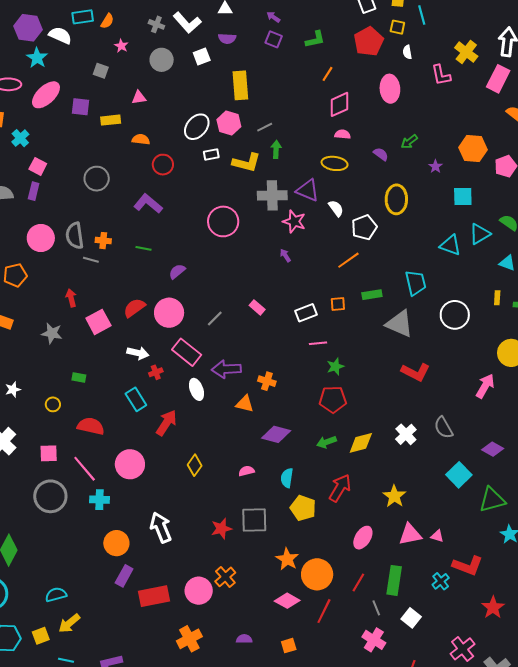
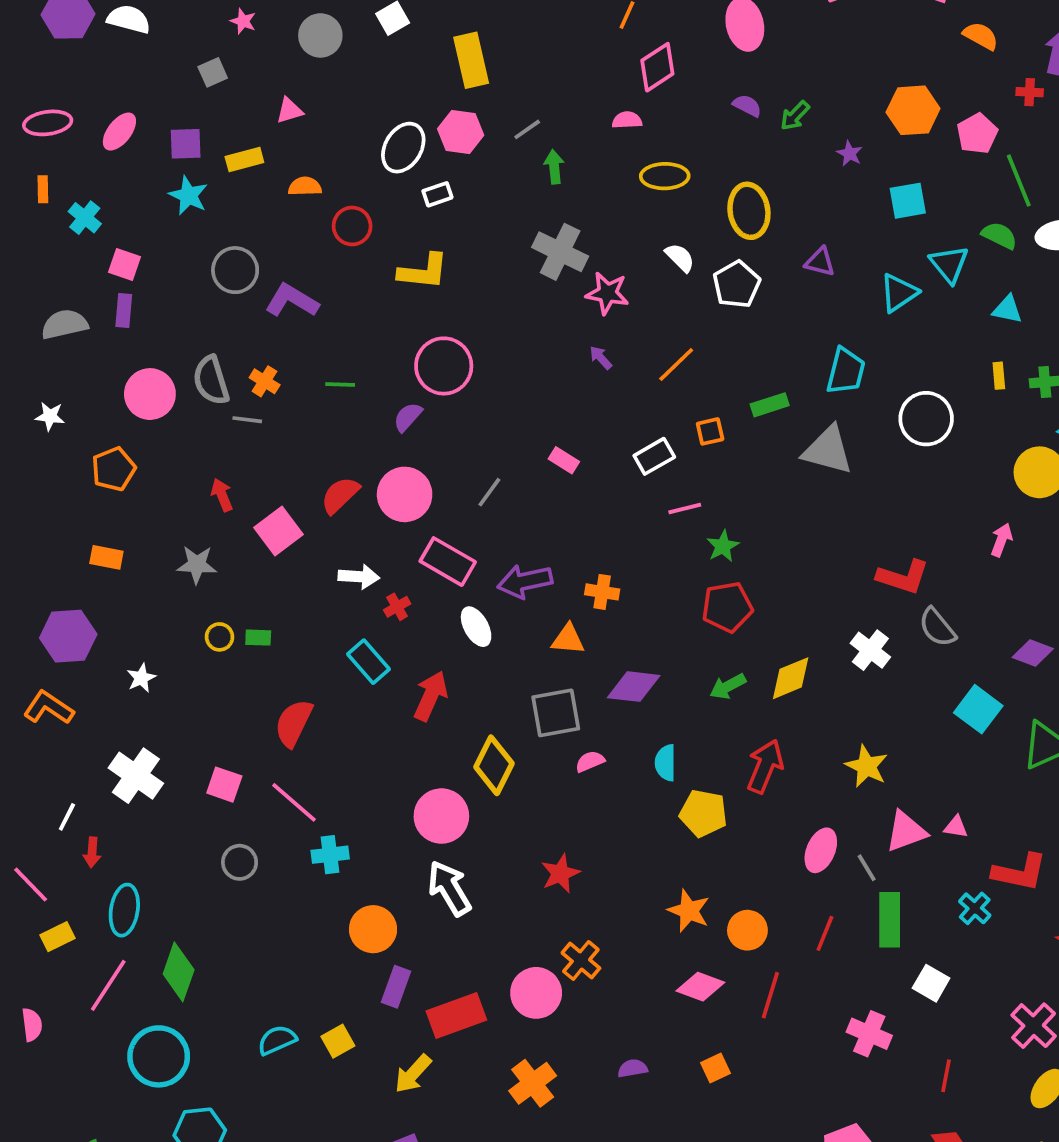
cyan star: (37, 58) -> (188, 195), moved
gray square: (101, 71) -> (213, 72), turned -35
pink ellipse: (46, 95) -> (119, 132), size x0.7
pink semicircle: (343, 134) -> (627, 120), moved
purple semicircle: (381, 154) -> (747, 106), moved
yellow L-shape: (246, 163) -> (423, 272), moved
purple triangle: (308, 190) -> (820, 262), moved, size x0.7
gray cross: (272, 195) -> (560, 252), turned 36
yellow ellipse: (396, 199) -> (749, 211), moved
purple L-shape: (148, 204) -> (292, 301), moved
pink circle: (223, 221) -> (444, 366), moved
cyan triangle: (480, 234) -> (949, 264), turned -30
orange cross: (103, 241) -> (265, 381), turned 35
cyan triangle: (450, 245) -> (899, 293), turned -45
orange line: (348, 260) -> (676, 364), moved
cyan trapezoid: (416, 283) -> (846, 371), turned 36
red L-shape: (416, 372) -> (903, 577), moved
pink arrow: (485, 386) -> (1001, 540), size x0.7
yellow circle: (53, 404) -> (219, 637), moved
red semicircle: (91, 426) -> (294, 723), turned -68
pink square: (49, 453) -> (224, 785), turned 30
pink circle: (130, 464) -> (441, 816), moved
yellow diamond: (195, 465) -> (494, 765), size x1.4
gray circle: (50, 496) -> (240, 862), size x0.6
gray square: (254, 520) -> (556, 713), moved
orange circle: (317, 574) -> (747, 930), size x0.7
gray line: (376, 608) -> (867, 868), moved
yellow arrow: (69, 623) -> (413, 1074), moved
yellow square: (41, 636) -> (338, 1041), moved

